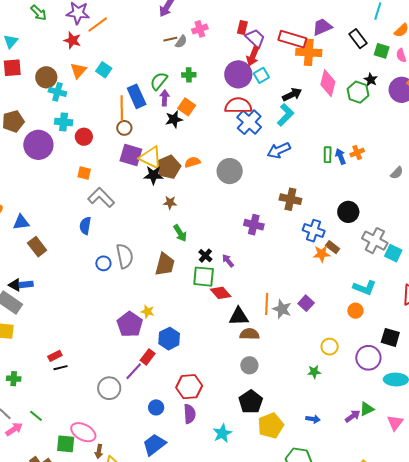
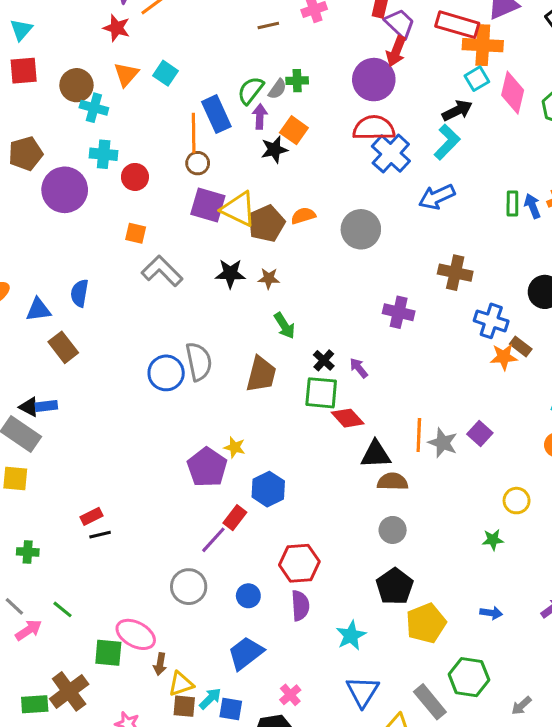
gray semicircle: (181, 42) -> (277, 89), moved
cyan square: (261, 75) -> (477, 79), moved
black star: (153, 175) -> (230, 273), moved
blue semicircle: (85, 226) -> (80, 293), moved
blue circle: (103, 263) -> (166, 373), size x1.5
gray circle: (109, 388) -> (189, 587), moved

